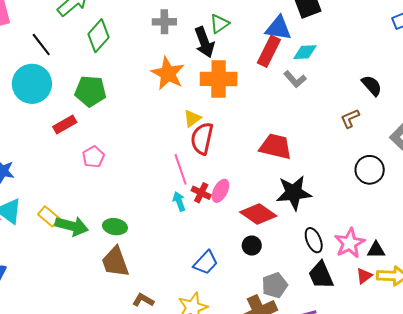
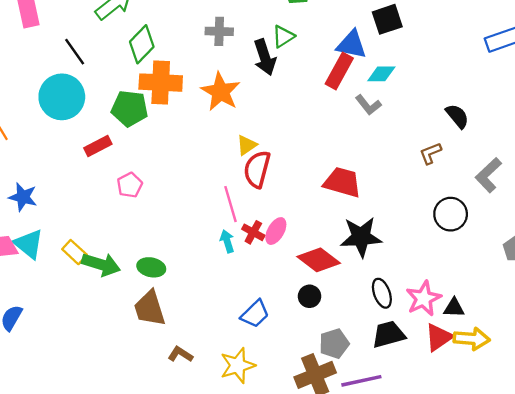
orange cross: (219, 79) -> (161, 83), moved
black trapezoid: (321, 275) -> (389, 334), turned 96
red triangle: (364, 276) -> (439, 337), size x1.5

